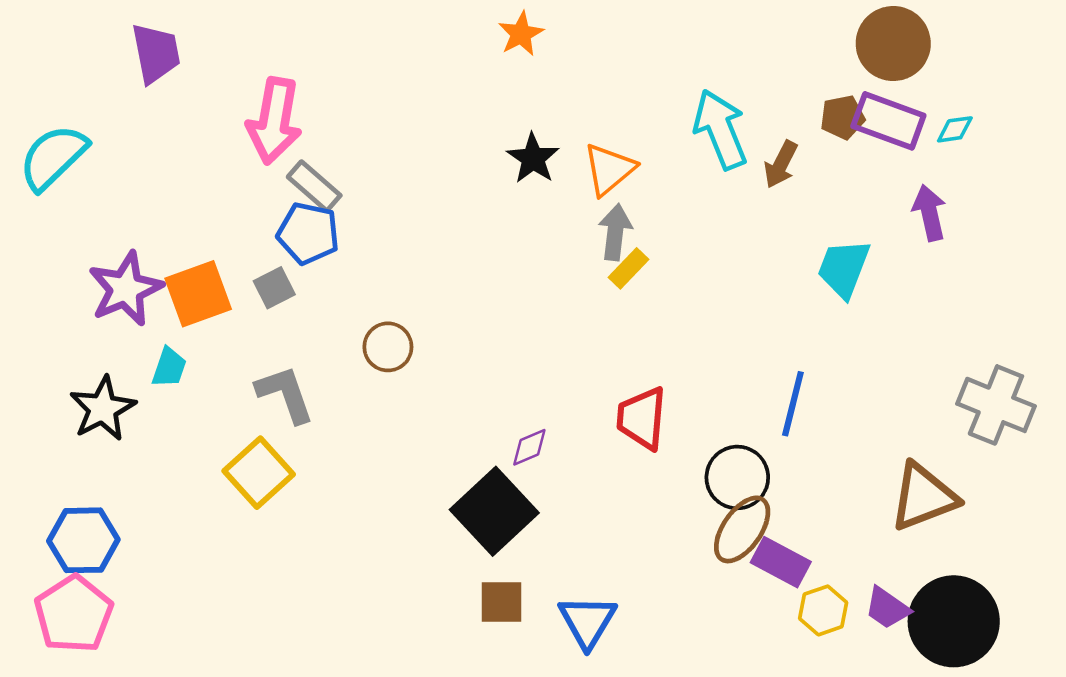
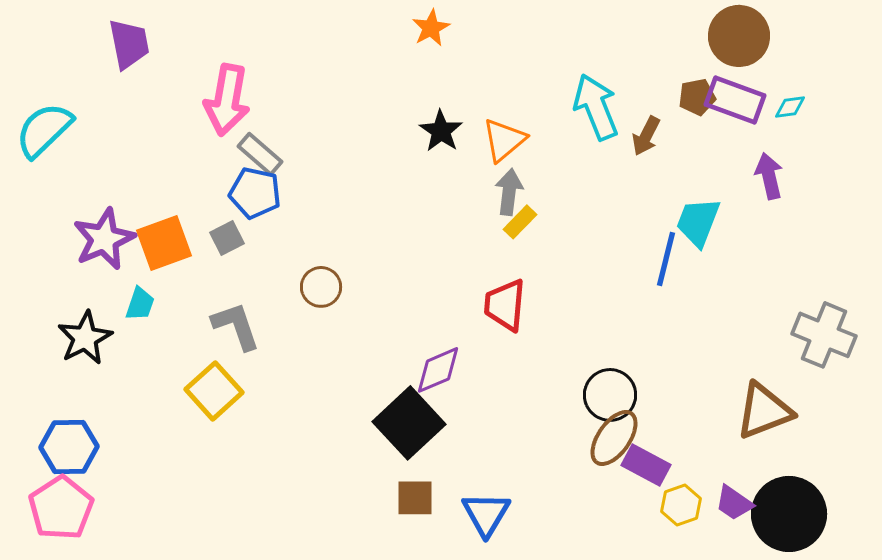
blue line: (793, 404) -> (666, 259), moved
red trapezoid: (642, 418) -> (505, 305), moved
purple diamond: (529, 447) -> (438, 370), size x1.5

